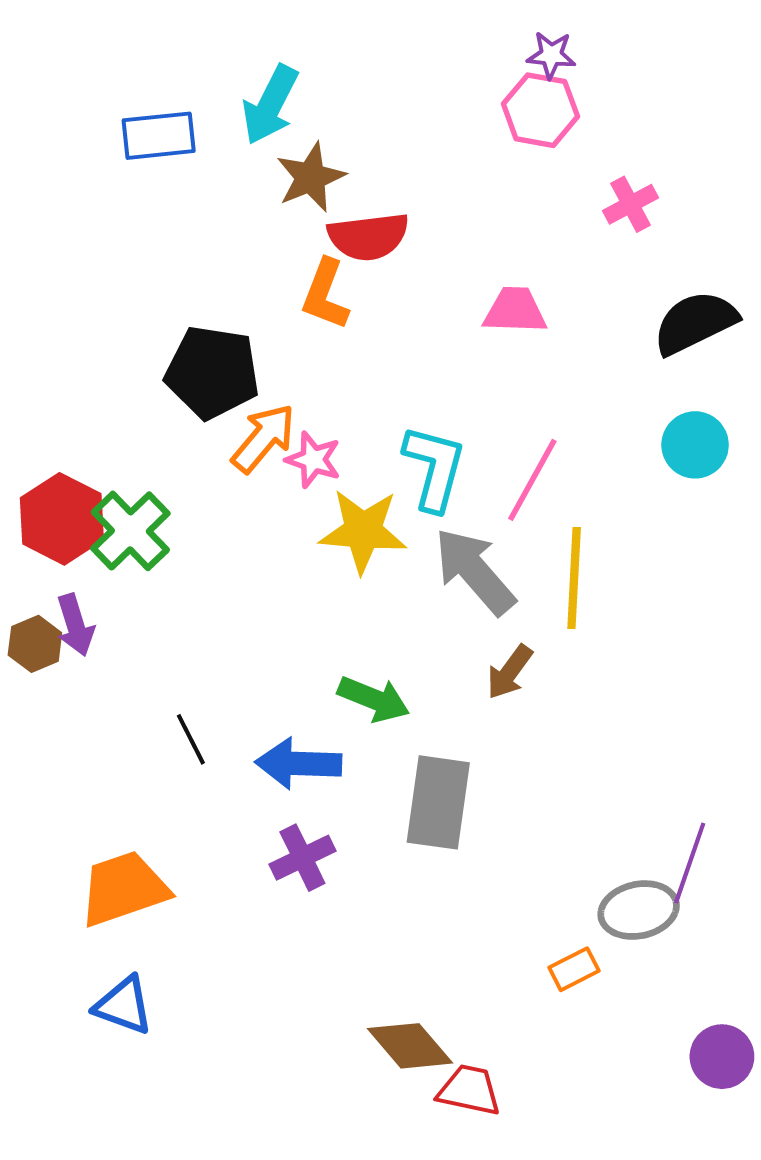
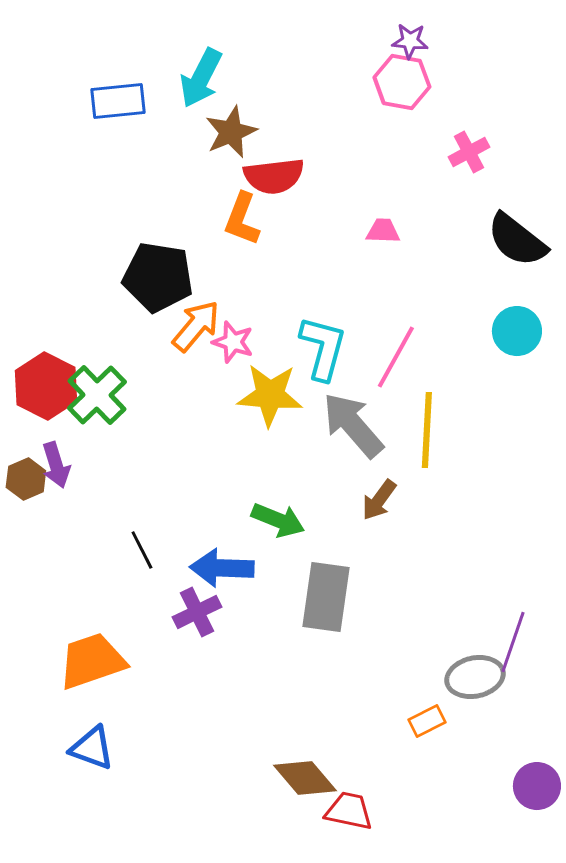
pink trapezoid: (515, 310) -> (383, 231), size x0.7
black semicircle: (695, 323) -> (517, 240), turned -116
purple cross: (302, 858) -> (197, 612), moved

